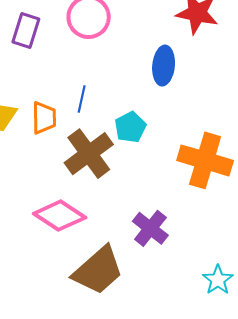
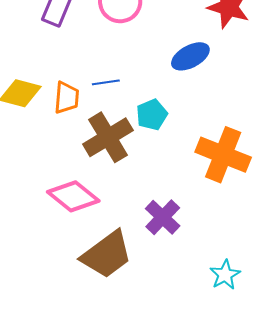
blue ellipse: (164, 66) -> (190, 56), turned 51
blue line: (82, 99) -> (106, 82), turned 64

